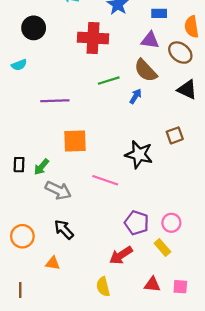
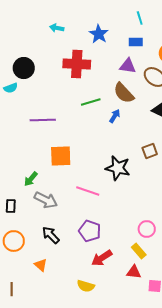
black circle: (34, 28) -> (24, 68), moved
black rectangle: (19, 165) -> (11, 206), moved
purple pentagon: (137, 223) -> (90, 231), moved
orange triangle: (53, 263) -> (41, 265), turned 32
red triangle: (152, 284) -> (134, 272), moved
yellow semicircle: (103, 287) -> (86, 286), turned -60

